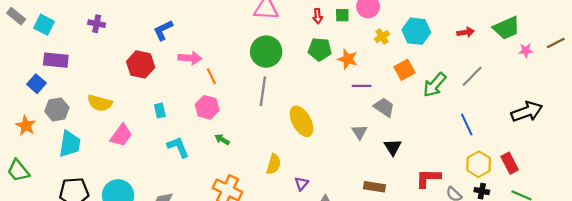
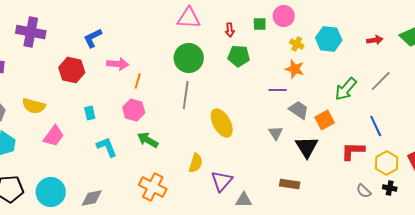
red arrow: (318, 16) -> (230, 30), moved
purple cross: (97, 24) -> (31, 32), size x1.8
yellow cross: (382, 37) -> (297, 44), turned -32
orange star: (348, 59) -> (295, 69), moved
orange square: (405, 70) -> (325, 120), moved
orange line: (211, 76) -> (138, 81), turned 42
green arrow: (222, 140) -> (148, 140), size x1.5
black triangle: (393, 147) -> (307, 147), size x1.4
red L-shape: (428, 178) -> (353, 151), moved
purple triangle: (302, 184) -> (222, 181), size x1.6

